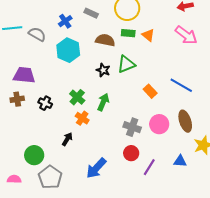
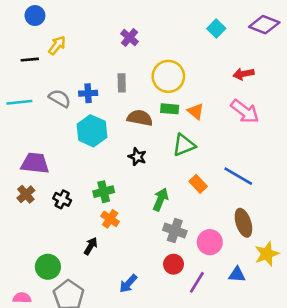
gray rectangle: (91, 13) -> (122, 83), turned 64
blue cross: (65, 21) -> (88, 93), turned 32
gray semicircle: (37, 34) -> (60, 98), moved
green triangle: (126, 64) -> (184, 145), moved
green cross: (77, 97) -> (104, 192), turned 35
brown cross: (17, 99) -> (26, 194), turned -32
green arrow: (103, 102) -> (161, 199), moved
pink circle: (159, 124) -> (210, 242), moved
blue arrow: (96, 168) -> (128, 284), size x0.7

